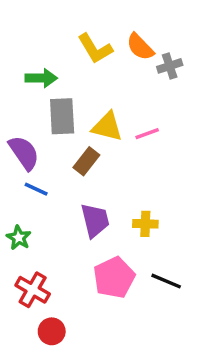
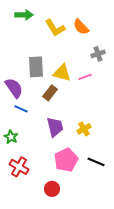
gray cross: (170, 66) -> (98, 54), moved
green arrow: (41, 78) -> (24, 15), moved
yellow cross: (145, 224) -> (84, 129), turned -32
red circle: (52, 331) -> (52, 189), moved

